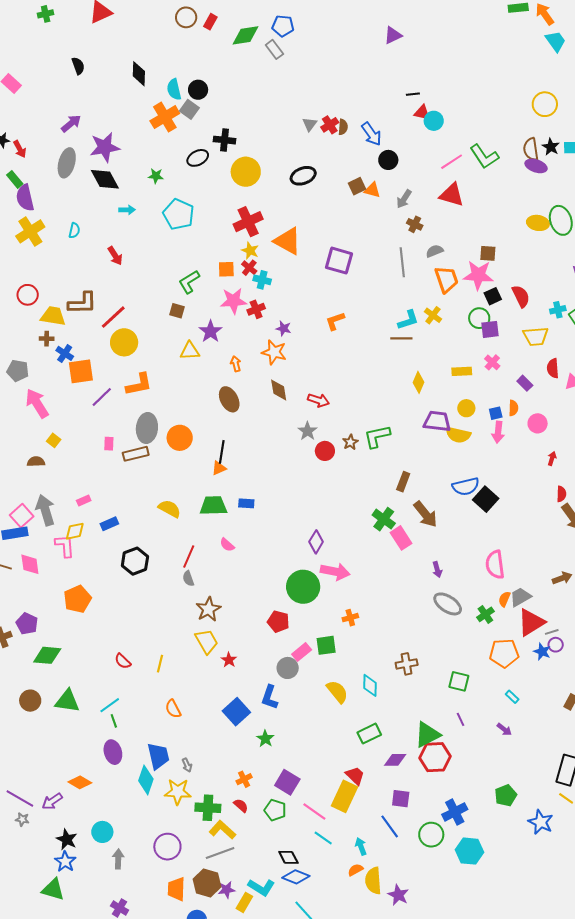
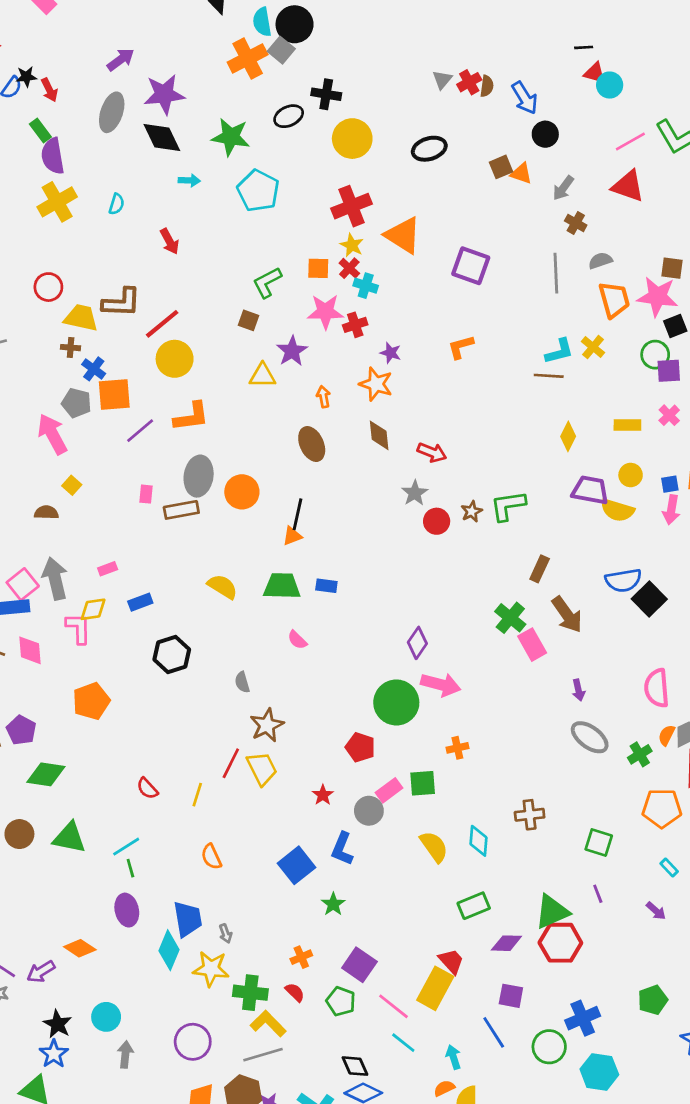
black circle: (198, 90) -> (295, 24), size x1.4
green star: (156, 176) -> (231, 137), size x1.8
gray pentagon: (18, 371) -> (76, 403), moved
red line: (189, 556) -> (231, 763), moved
red star: (229, 660) -> (323, 795), moved

